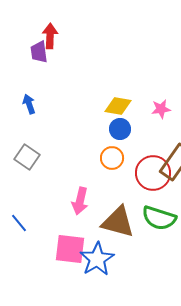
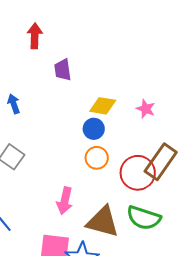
purple trapezoid: (39, 52) -> (63, 70), moved
pink star: (161, 109) -> (146, 109), turned 30
blue circle: (120, 129) -> (94, 129), moved

